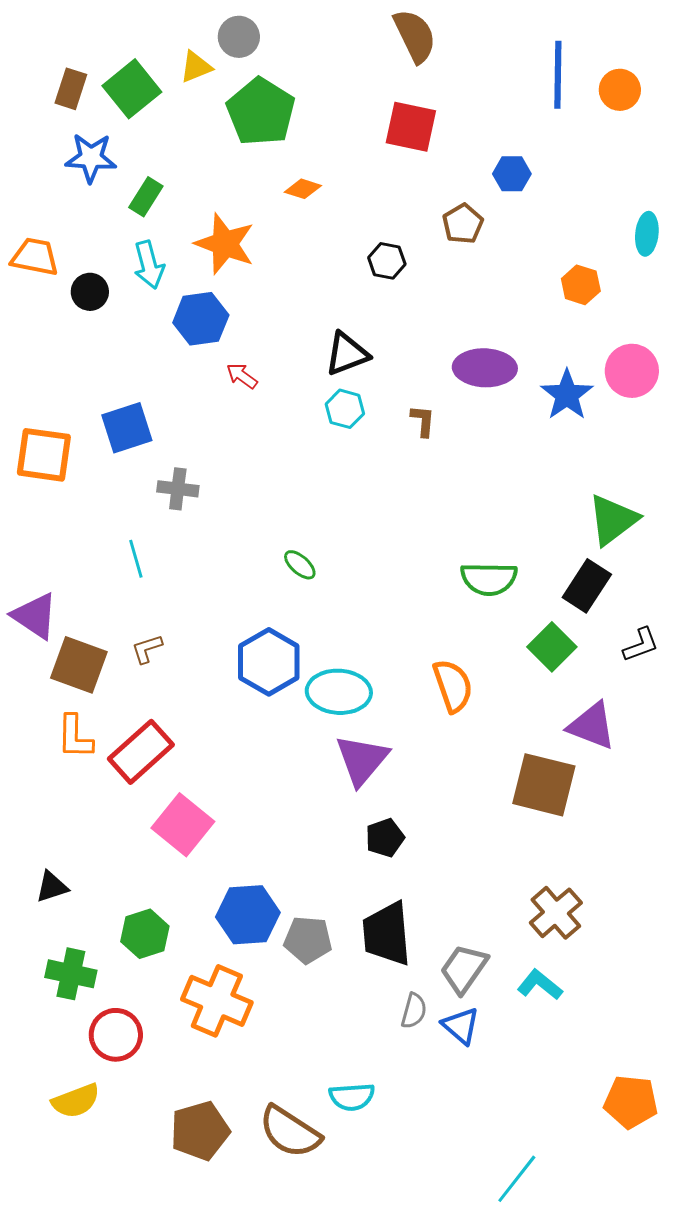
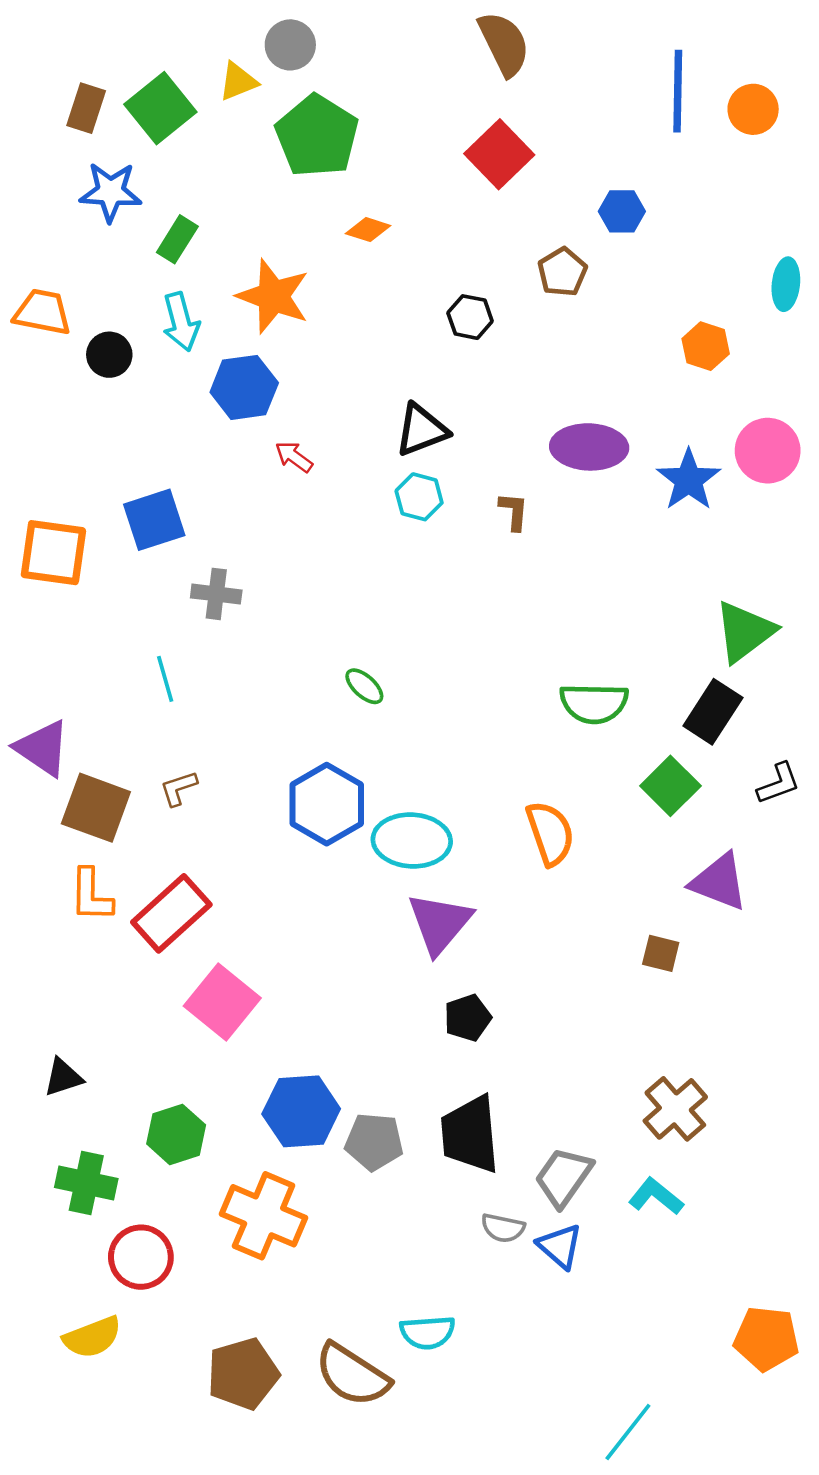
red square: (411, 127) -> (499, 154), turned 34
brown square: (544, 785) -> (661, 953), size x0.5
gray semicircle: (414, 1011) -> (503, 1228), turned 87

